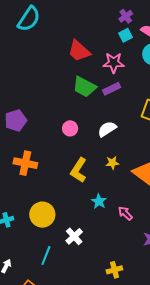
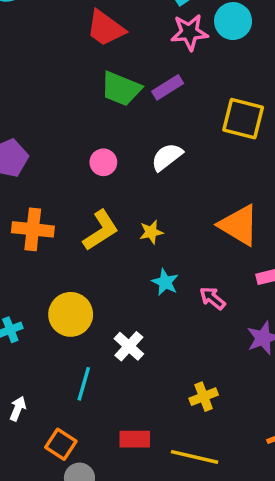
pink star: (114, 63) -> (189, 32), moved
yellow star: (112, 163) -> (151, 232), moved
yellow L-shape: (79, 170) -> (101, 230), moved, turned -150

